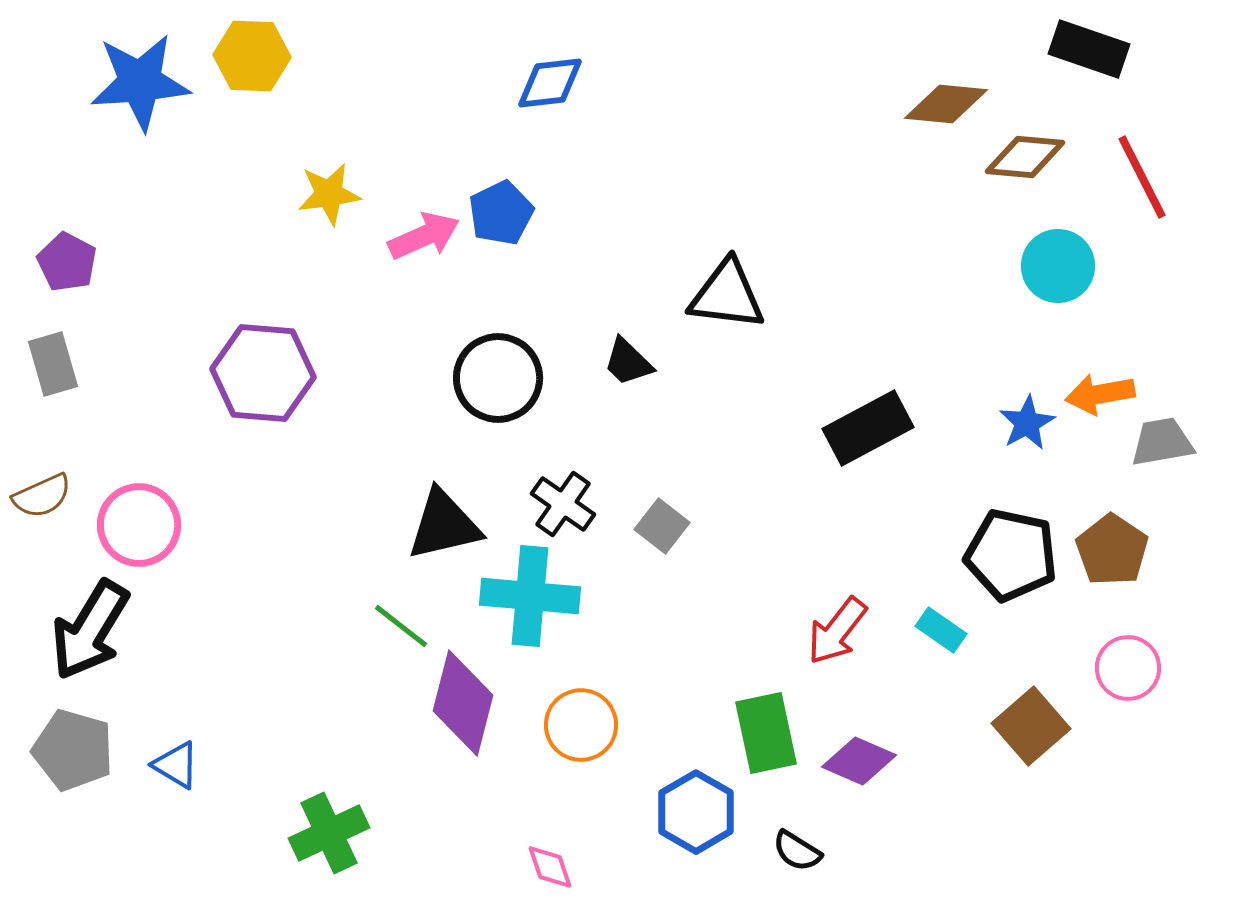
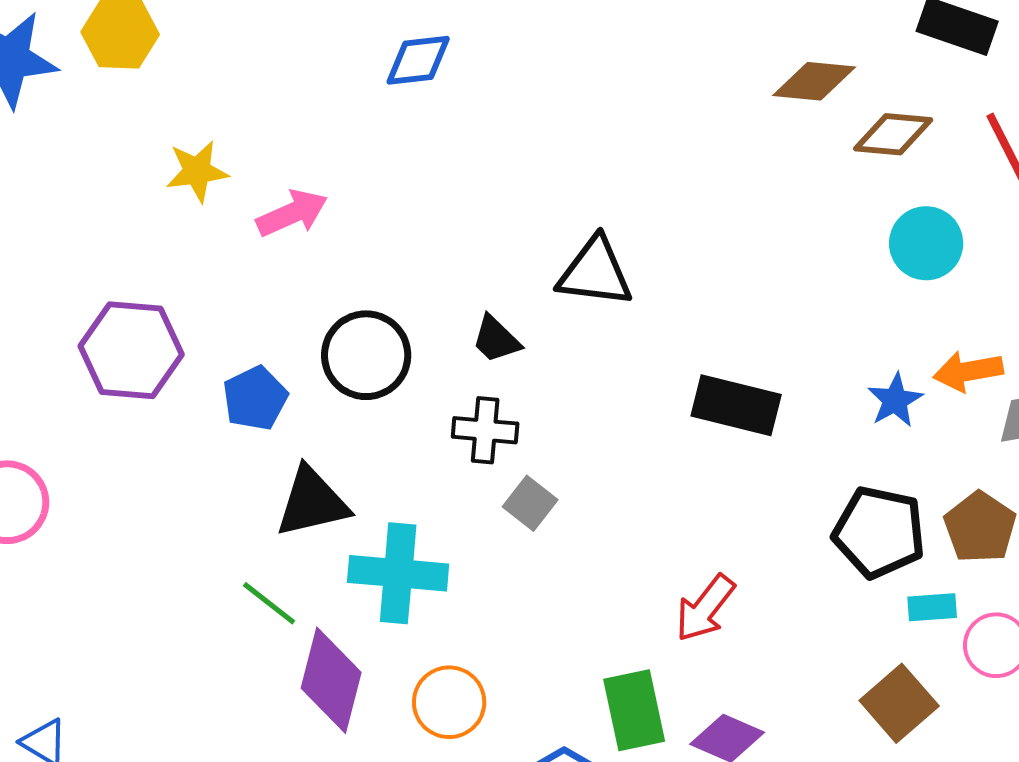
blue pentagon: (501, 213) -> (255, 398), moved
black rectangle: (868, 428) -> (736, 405), turned 42
black cross: (563, 504) -> (485, 430), moved, turned -30
cyan rectangle: (941, 630) -> (932, 607), moved, turned -39

